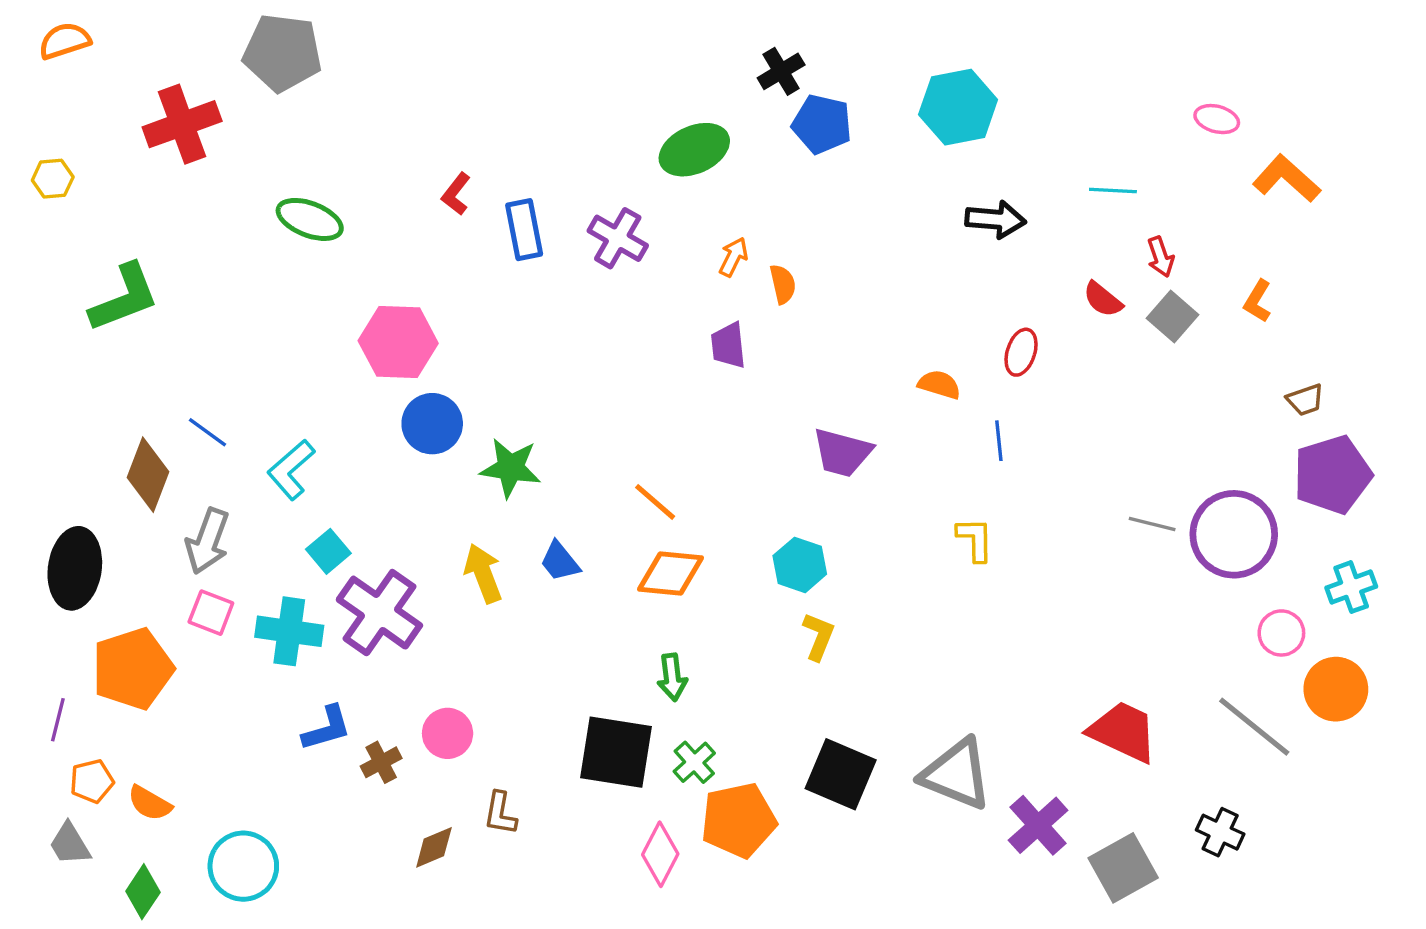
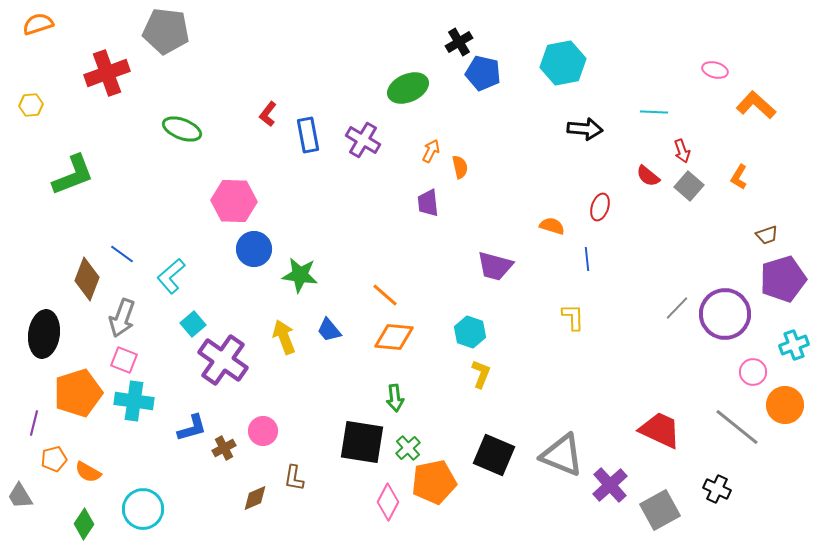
gray line: (1152, 524) -> (677, 308), turned -60
cyan cross: (289, 631) -> (134, 401), moved
gray trapezoid: (70, 844) -> (20, 496), moved

